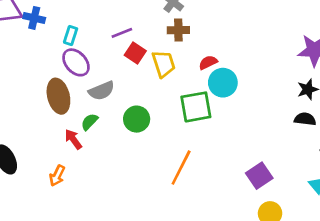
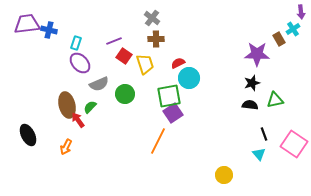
brown ellipse: (58, 96) -> (67, 105), moved
green circle: (137, 119) -> (125, 94), moved
purple square: (259, 176) -> (173, 113), moved

